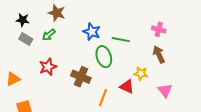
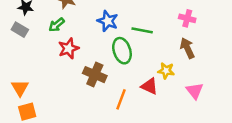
gray rectangle: (26, 39) -> (20, 30), moved
red star: (48, 67) -> (69, 48), moved
orange triangle: (13, 79) -> (20, 88), moved, turned -35

